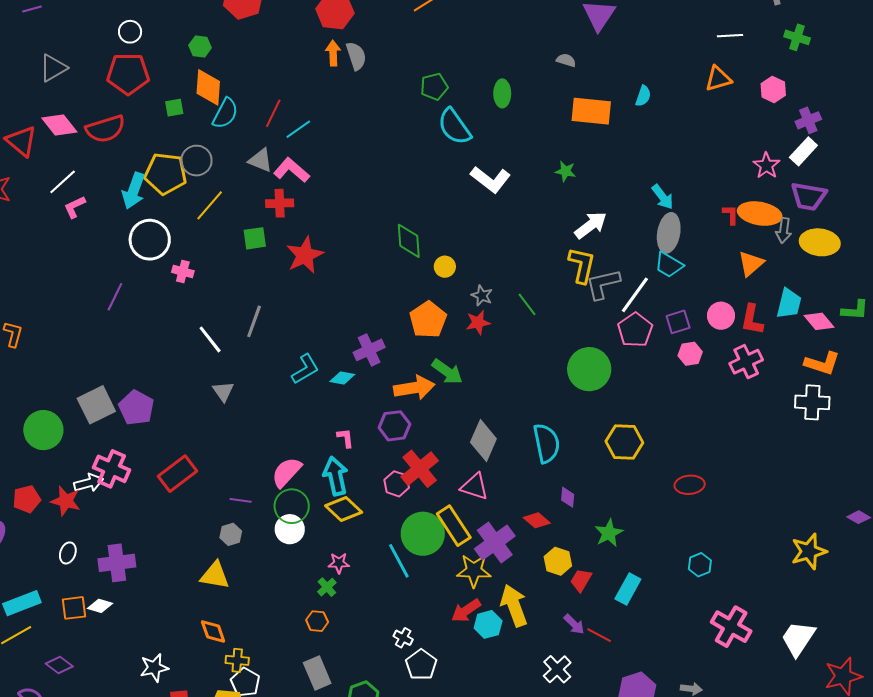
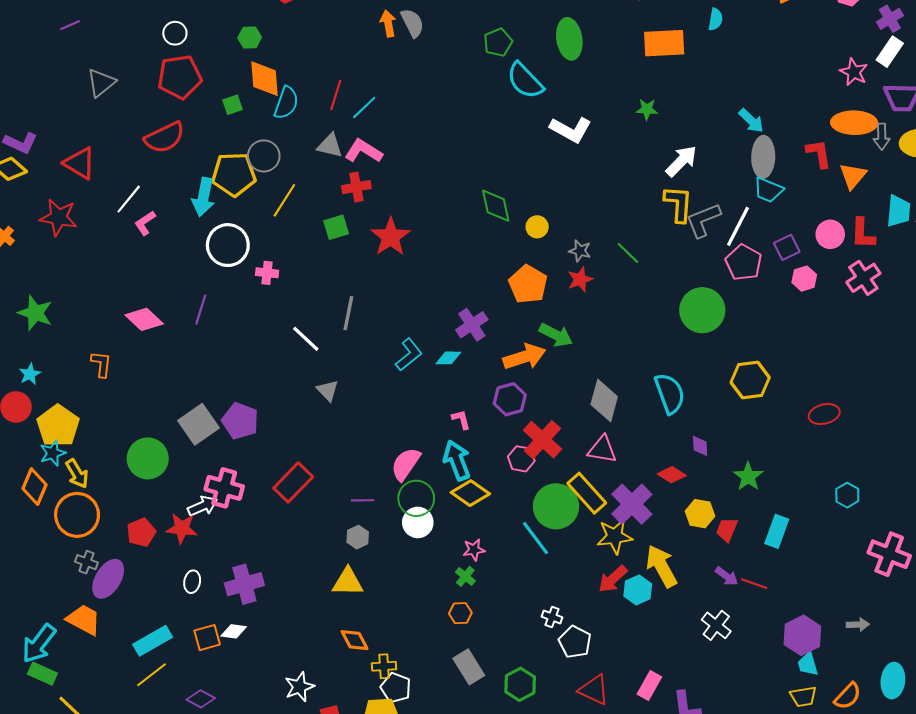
green ellipse: (502, 93) -> (569, 39), size x1.4
pink diamond: (59, 125) -> (144, 319), moved
red L-shape: (731, 215) -> (819, 154), moved, size x1.4

